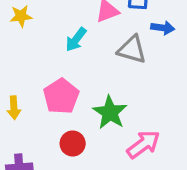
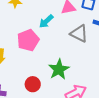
pink pentagon: (61, 96) -> (28, 40), moved

